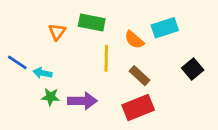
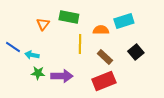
orange semicircle: (134, 40) -> (101, 30), turned 140
black square: (193, 69) -> (136, 52), moved

